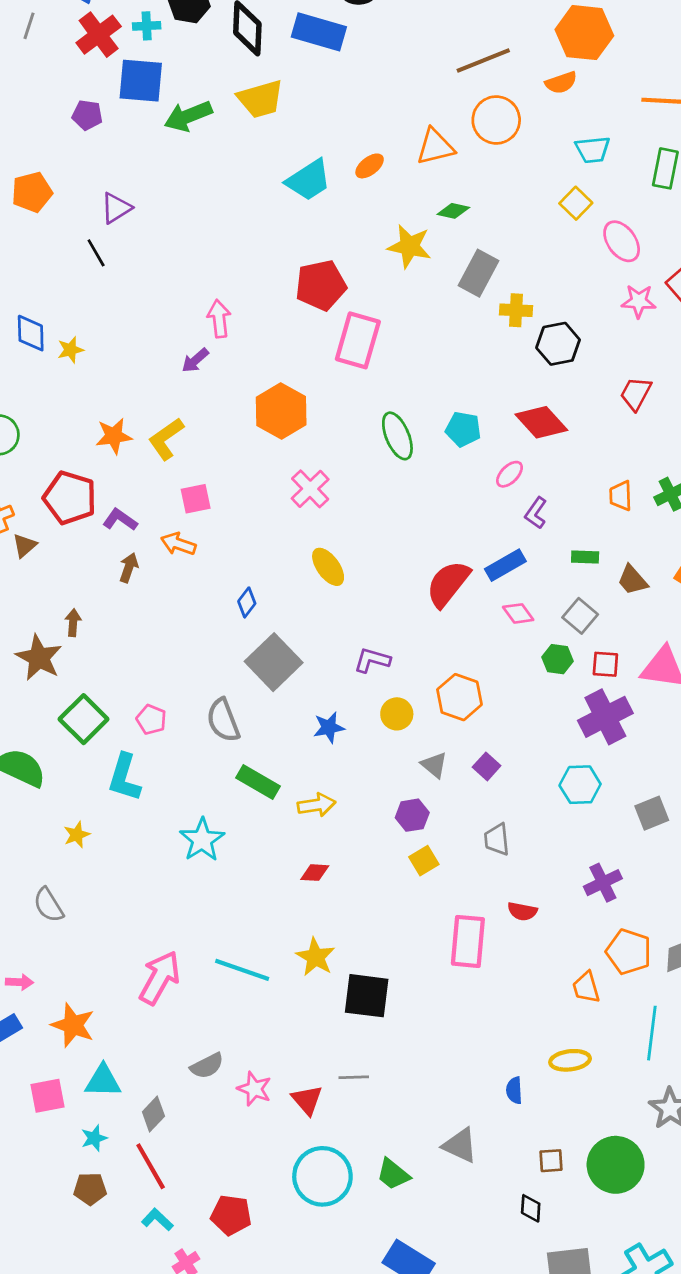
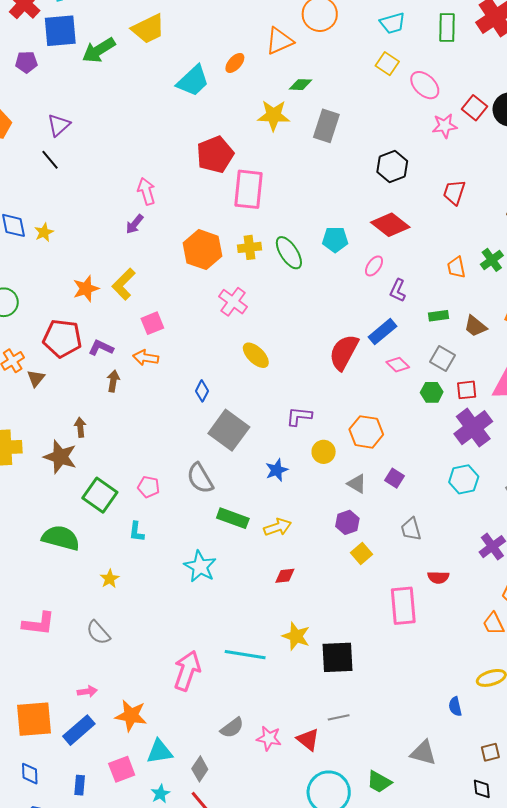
yellow cross: (516, 310) -> (249, 247), moved
cyan L-shape: (124, 777) -> (137, 532), size x0.6

